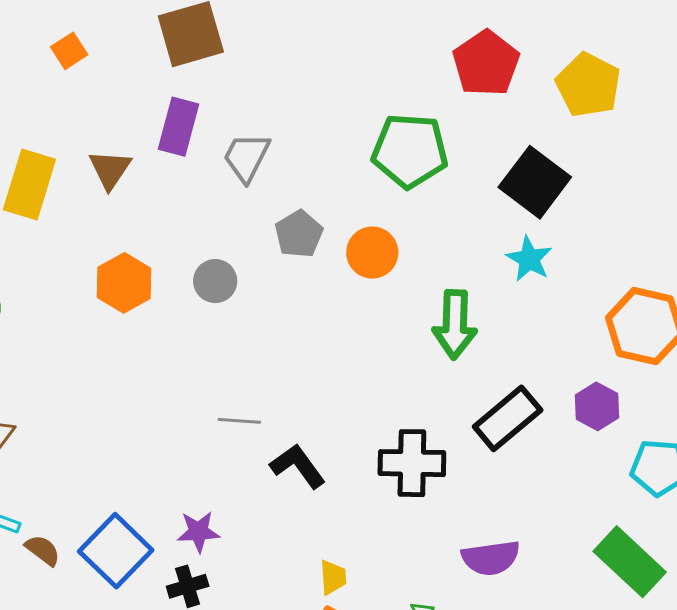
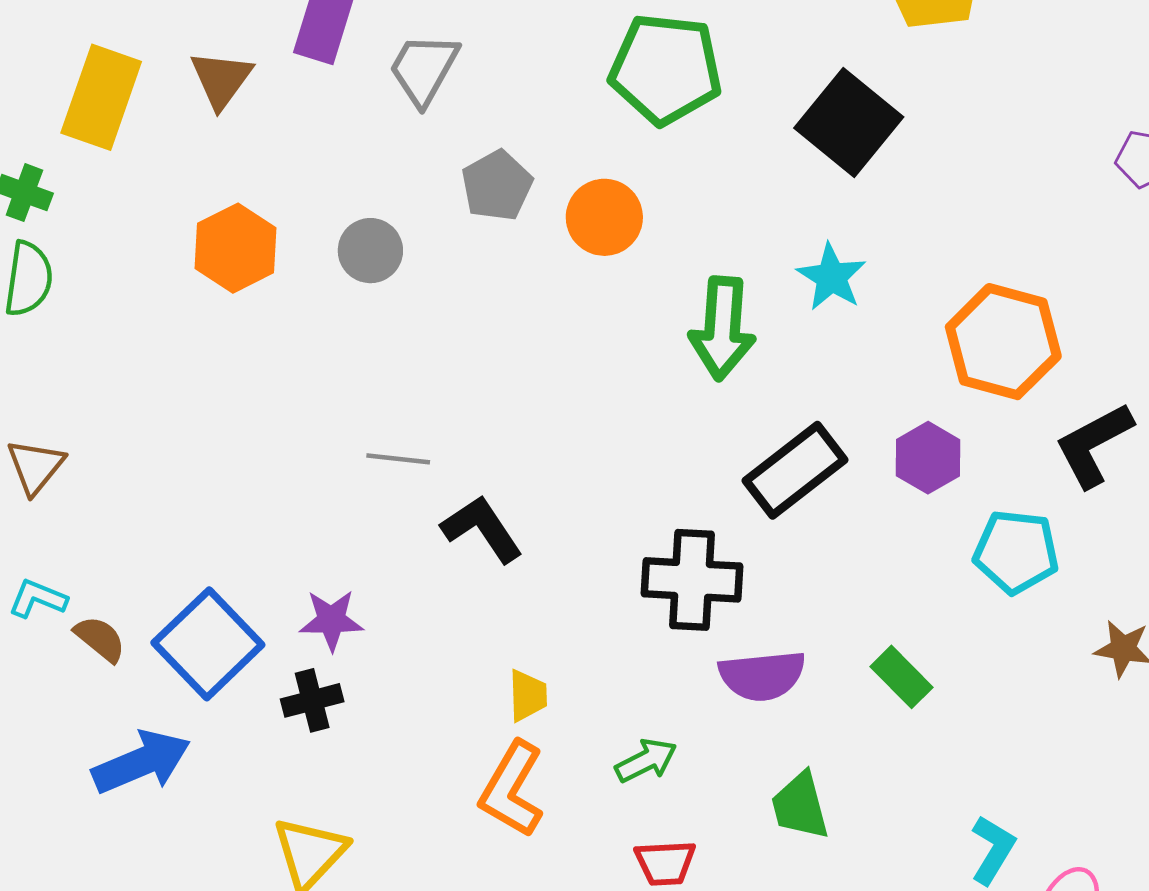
cyan star: (529, 259) -> (831, 277), moved
black cross: (412, 463) -> (692, 580), moved
green rectangle: (630, 562) -> (902, 677), moved, size x0.6

